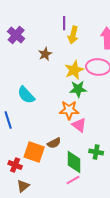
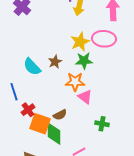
brown star: (45, 54) -> (55, 62), moved
green diamond: (74, 162) -> (54, 134), moved
red cross: (15, 165) -> (28, 110), moved, turned 32

